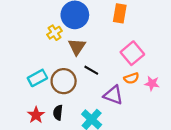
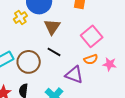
brown triangle: (77, 47) -> (52, 27), moved

